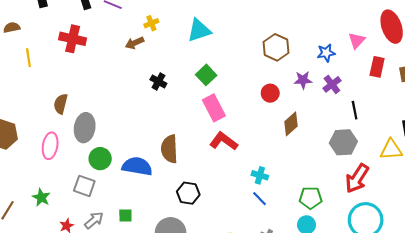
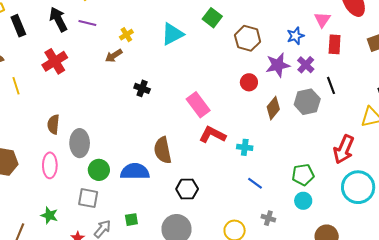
red cross: (73, 39) -> (55, 61), turned -35
red rectangle: (377, 67) -> (335, 44), moved
green square: (206, 75) -> (212, 18), moved
purple star: (303, 80) -> (278, 65), size x1.4
gray hexagon: (343, 142) -> (307, 102), moved
cyan cross: (260, 175) -> (245, 147), moved

